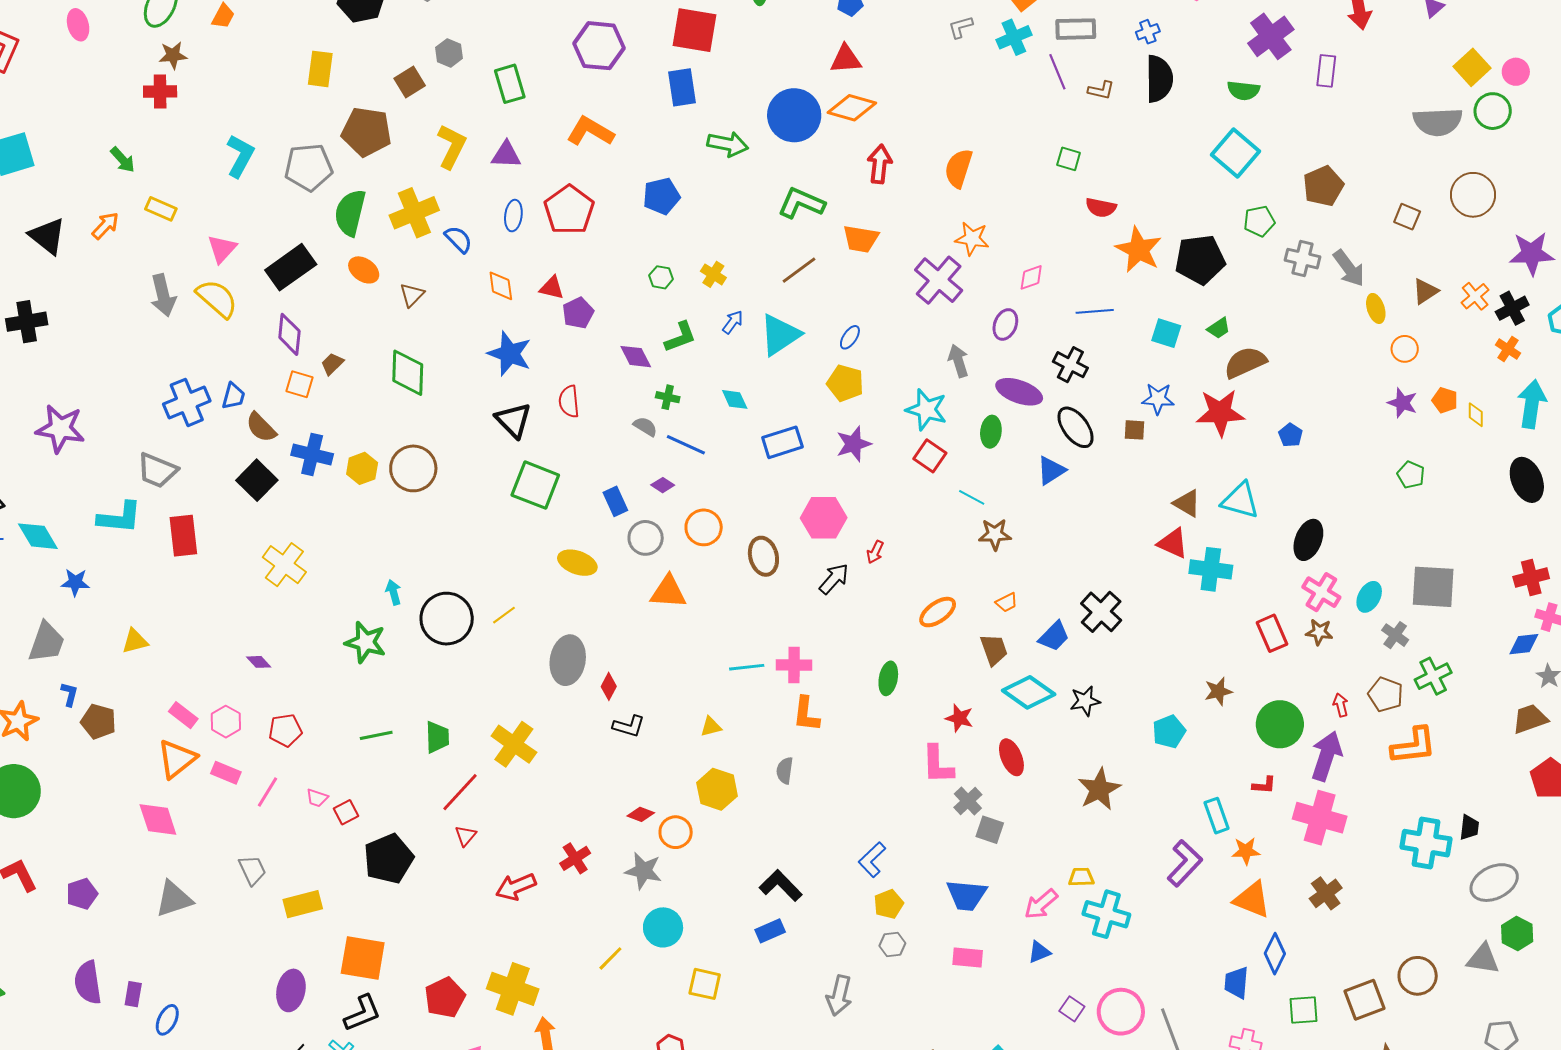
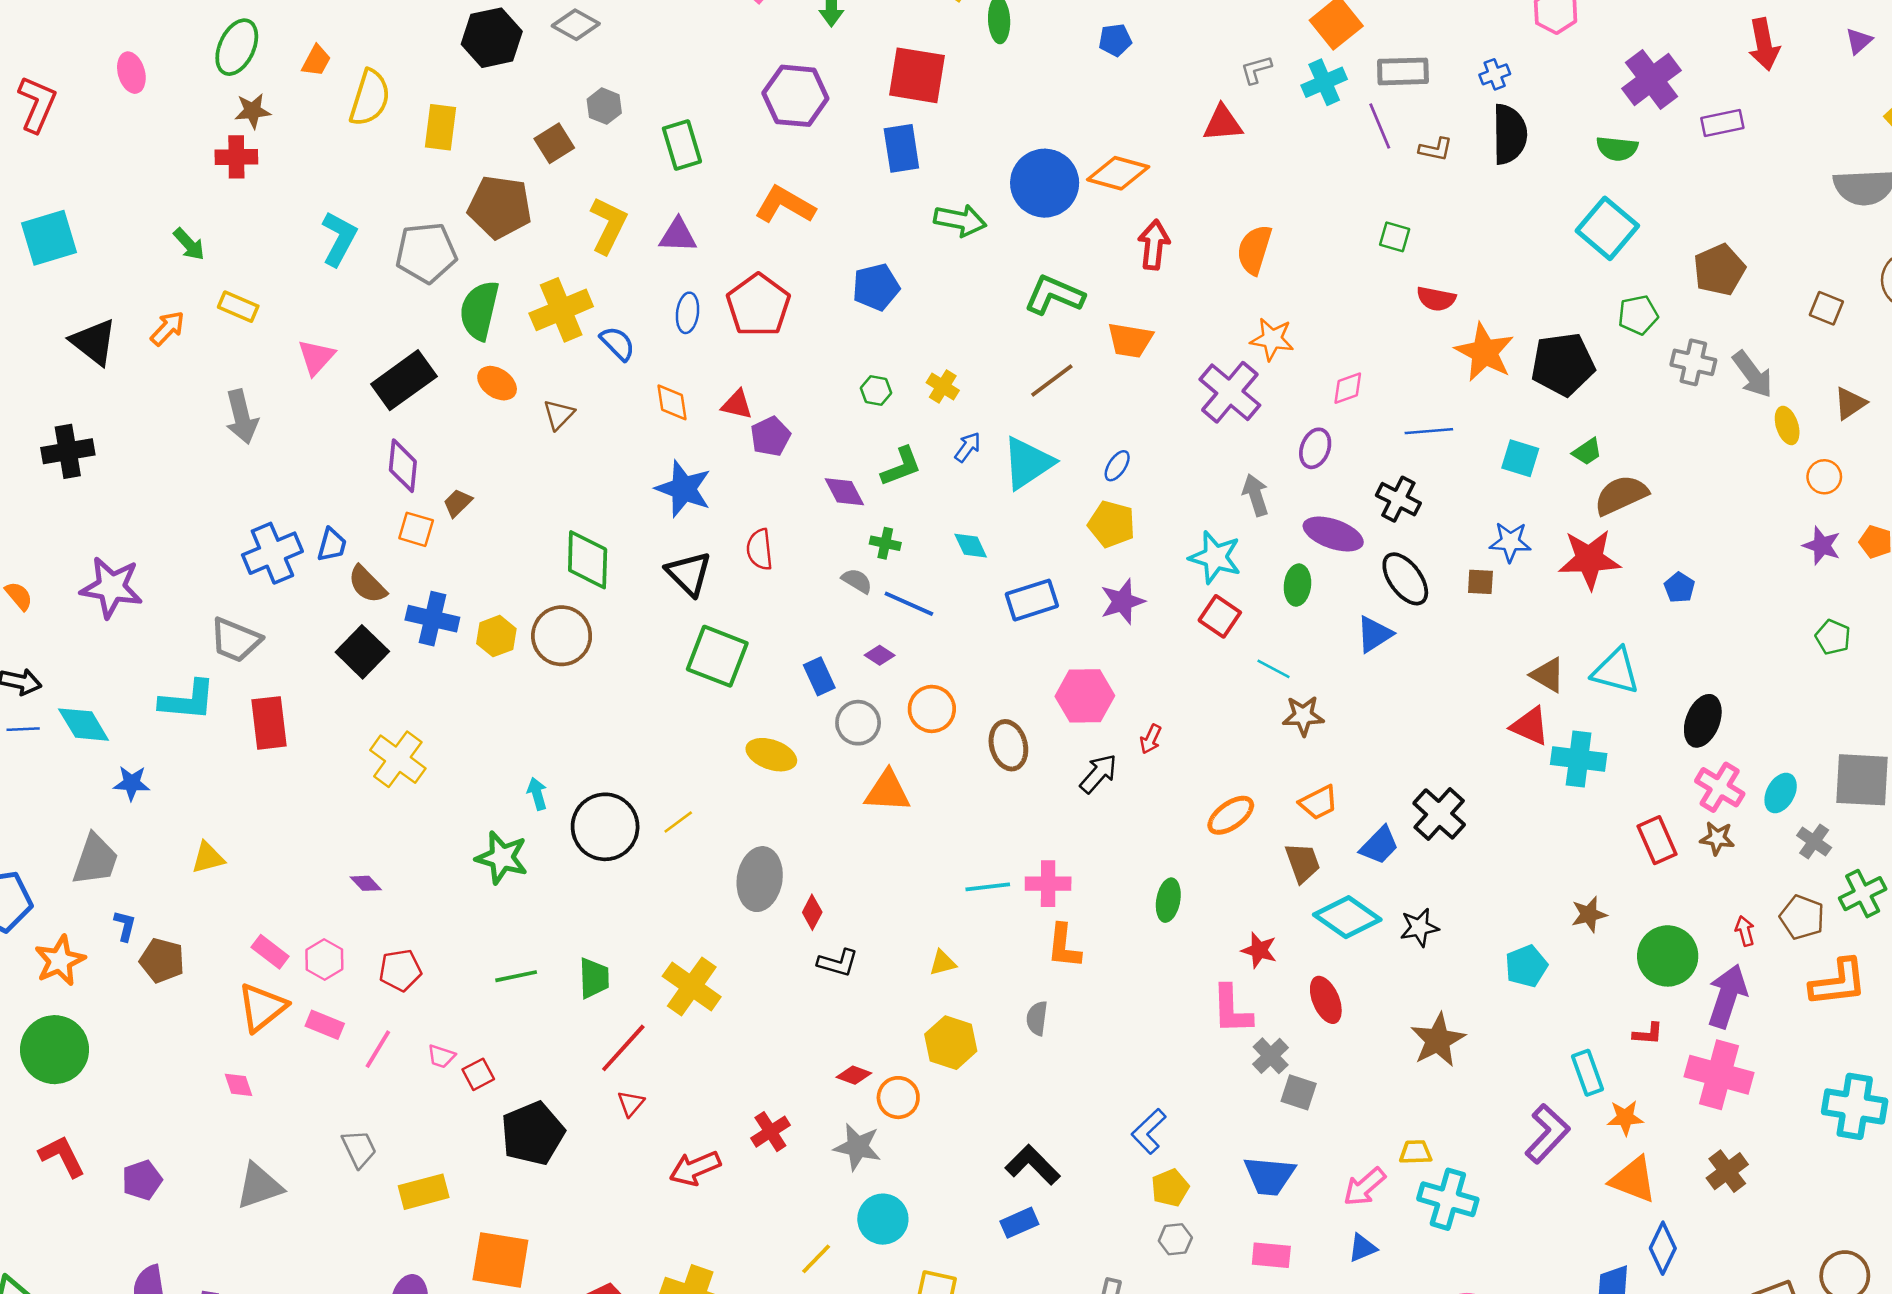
red triangle: (846, 59) -> (1223, 123), moved
purple rectangle: (1326, 71) -> (1722, 123), turned 72
yellow semicircle: (217, 299) -> (370, 98), moved, turned 66
green diamond: (408, 373) -> (588, 560), moved
orange trapezoid: (1007, 602) -> (1319, 803), size x1.4
pink diamond: (158, 820) -> (239, 1085), size x0.6

